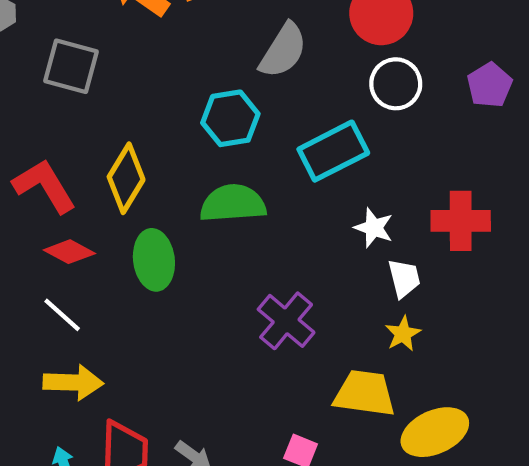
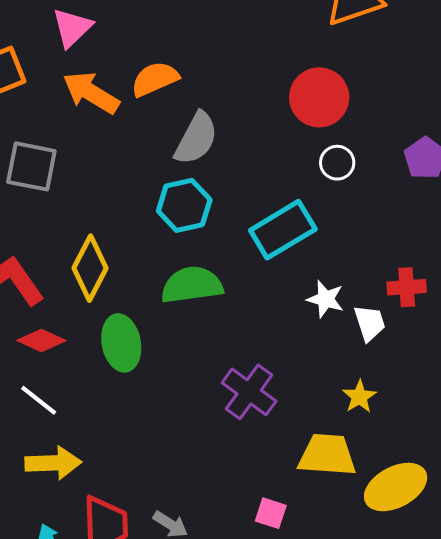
gray semicircle: (283, 50) -> (196, 138), moved
white circle: (396, 84) -> (337, 163), size x0.7
red cross: (461, 221) -> (407, 287), size x0.7
white trapezoid: (404, 278) -> (370, 323), moved

